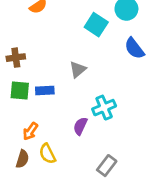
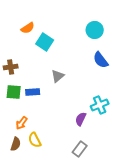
cyan square: (96, 25) -> (45, 42), moved
cyan cross: (104, 108) -> (100, 105), moved
purple semicircle: (80, 126) -> (81, 119), moved

